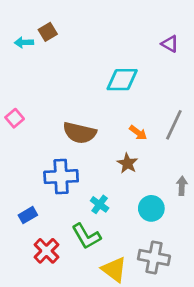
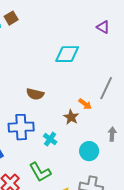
brown semicircle: (80, 133) -> (35, 94), size x0.7
orange arrow: (138, 133) -> (85, 104), moved
cyan cross: (100, 204) -> (50, 139), moved

